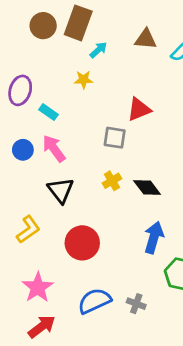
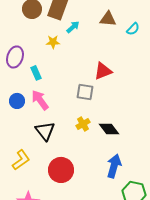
yellow star: (84, 80) -> (53, 42), moved
cyan rectangle: (49, 112) -> (36, 73), turned 32

